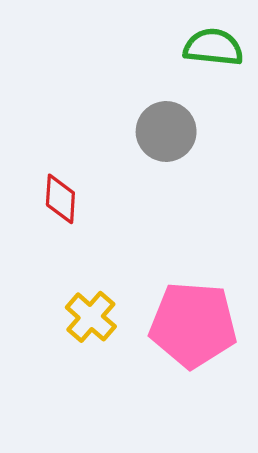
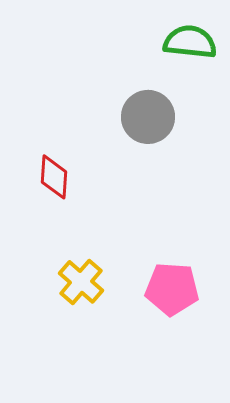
pink pentagon: (193, 325) -> (172, 289), size x0.7

